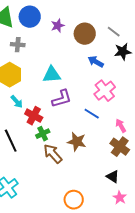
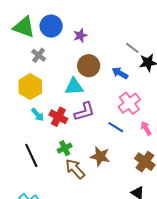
gray line: (114, 32) -> (132, 48), moved
brown circle: (85, 34) -> (89, 66), moved
gray cross: (18, 45) -> (39, 55), turned 32
red cross: (34, 116) -> (58, 117), moved
pink arrow: (121, 126) -> (146, 128), moved

